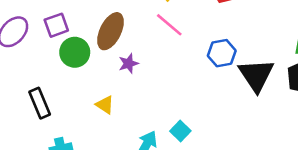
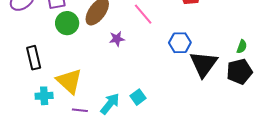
purple star: (128, 64) -> (117, 39), moved
yellow triangle: (105, 105) -> (69, 81), moved, size x1.8

